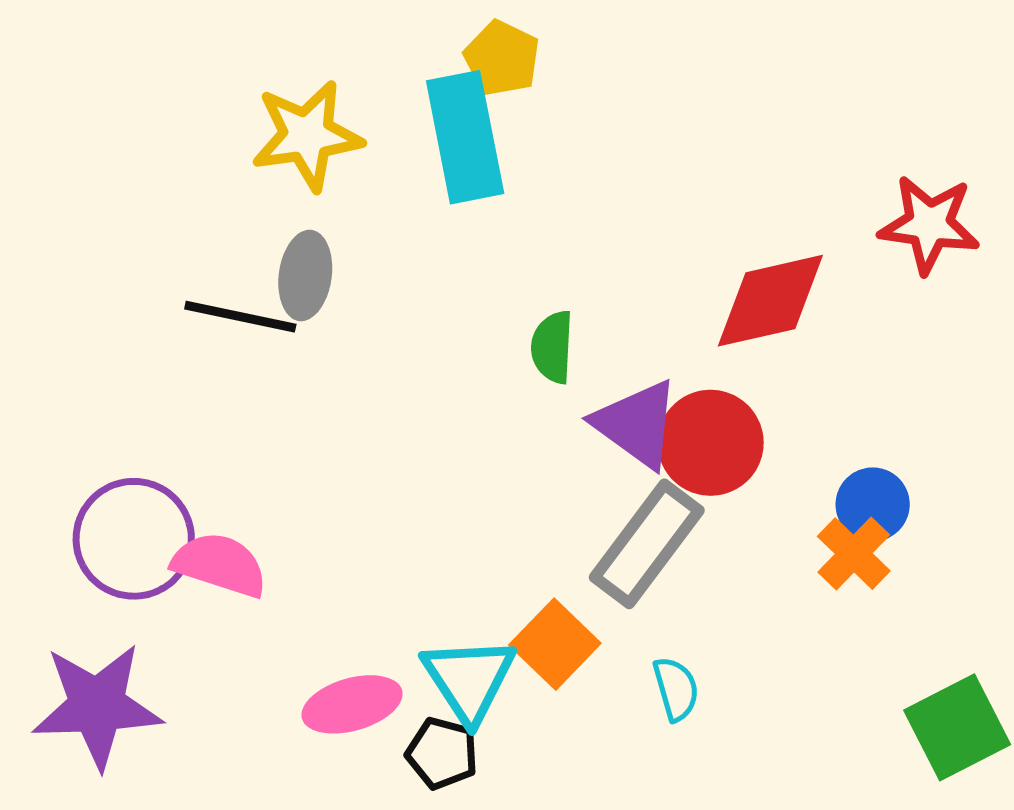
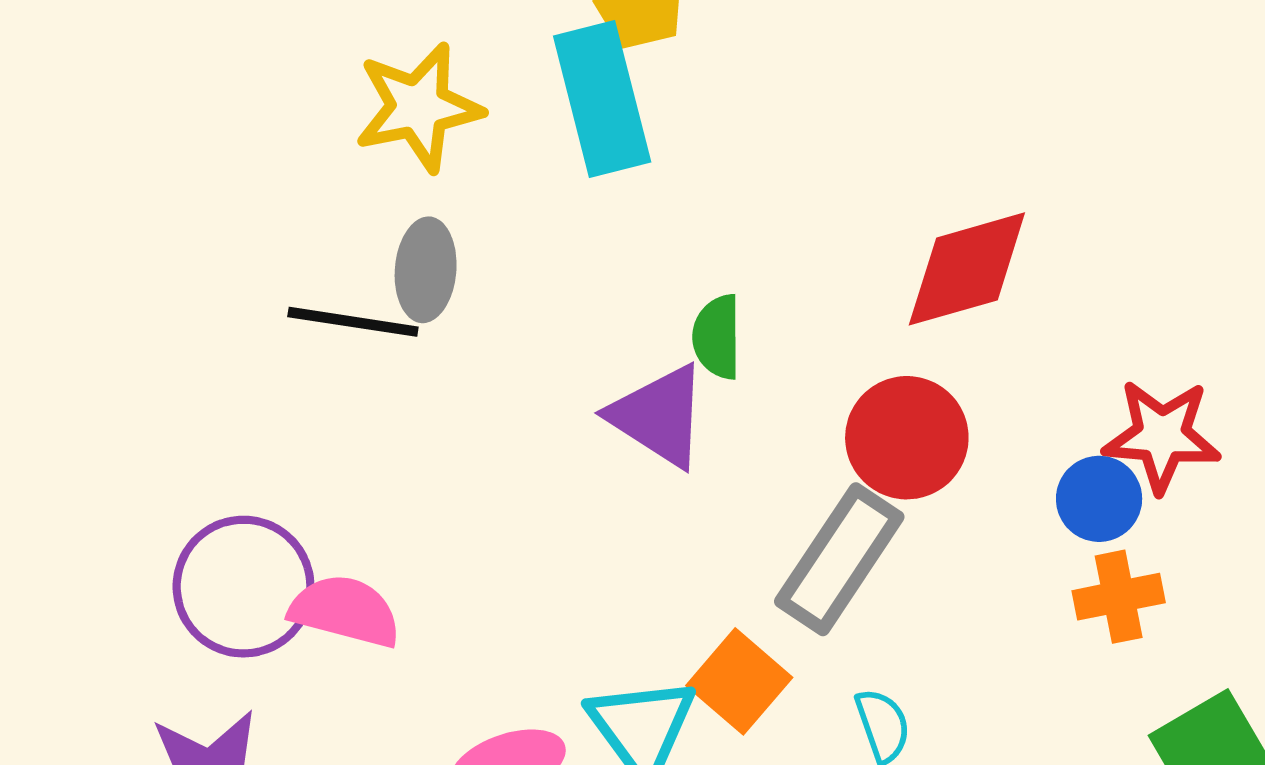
red star: (929, 224) -> (1162, 436), moved
purple triangle: (637, 424) -> (659, 416), moved
orange cross: (854, 554) -> (1119, 597), moved, turned 38

